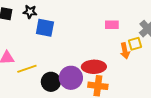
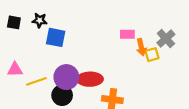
orange arrow: (125, 51) -> (141, 47), moved
red ellipse: (94, 67) -> (90, 79), moved
purple circle: (71, 78) -> (66, 77), moved

